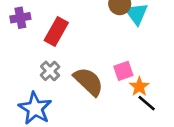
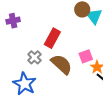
red rectangle: (56, 31) -> (52, 38), moved

